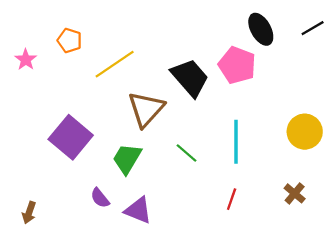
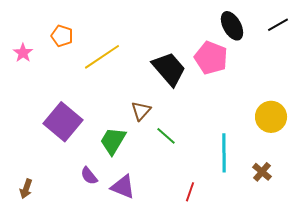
brown triangle: (146, 109) -> (141, 111), moved, size x0.6
cyan line: (236, 142) -> (224, 153), moved
red line: (232, 199) -> (190, 192), moved

